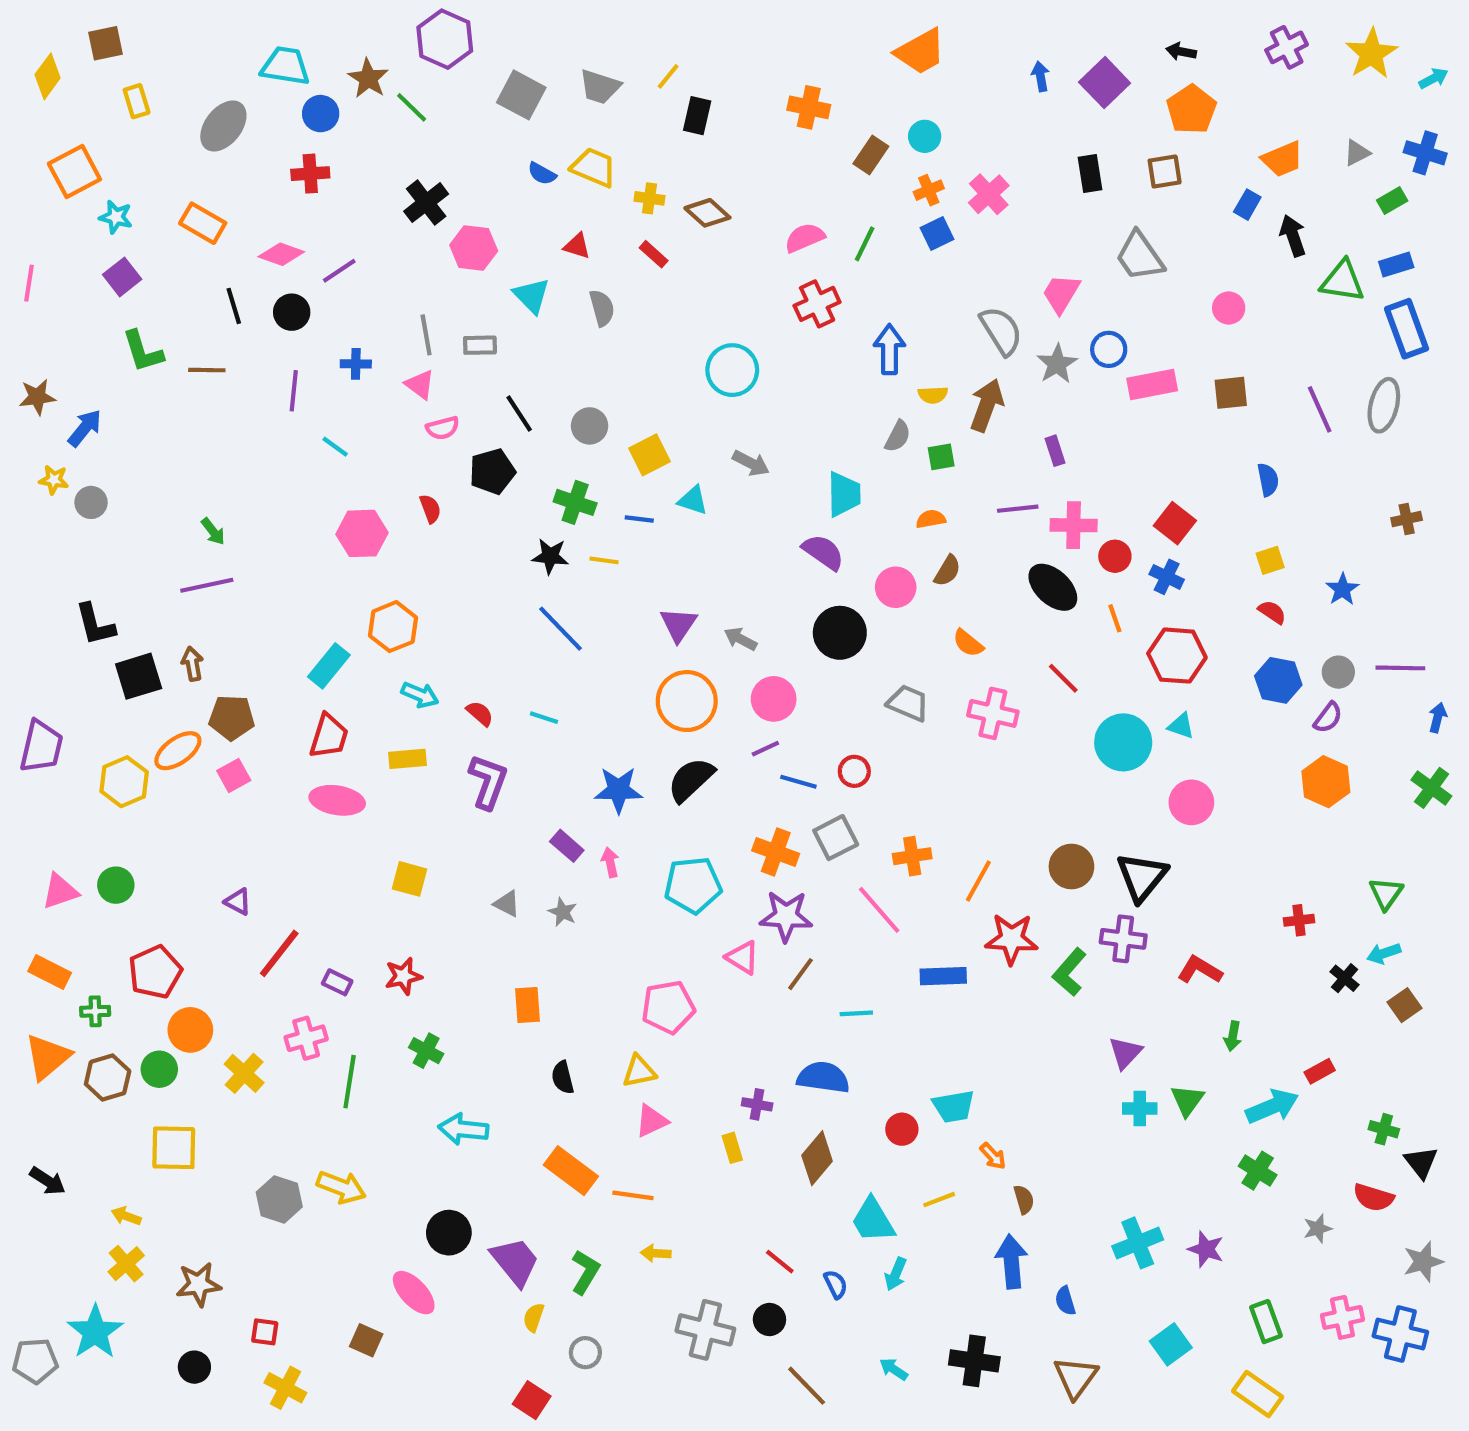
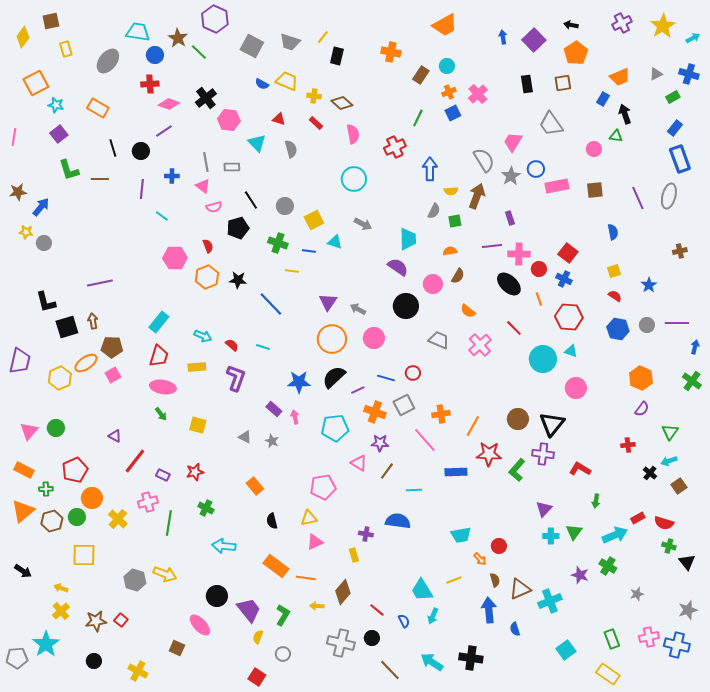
pink semicircle: (805, 238) -> (353, 134), moved, turned 102
pink diamond: (281, 254) -> (169, 104), moved
blue rectangle: (1396, 265) -> (675, 128), turned -35
green triangle: (1342, 281) -> (616, 136), moved, size x0.6
green arrow: (213, 531) -> (161, 414), moved
black star: (550, 556) -> (238, 280), moved
orange hexagon: (393, 627) -> (207, 277), moved
pink cross: (993, 713) -> (480, 345), turned 35
purple semicircle: (1328, 718) -> (642, 409), moved
purple line: (765, 749) -> (358, 390), moved
pink triangle: (60, 891) -> (29, 431), turned -30
purple star: (786, 916) -> (380, 443), size x0.7
orange rectangle: (527, 1005) -> (255, 486), turned -36
red circle: (902, 1129) -> (499, 546), moved
brown diamond: (817, 1158) -> (343, 592), moved
red semicircle: (1373, 1197) -> (664, 523), moved
purple star: (1206, 1249) -> (580, 575), moved
red square: (265, 1332) -> (121, 620), moved, turned 32
cyan arrow: (894, 1369) -> (432, 662), size x1.6
brown triangle: (1076, 1377) -> (520, 589), moved, turned 30

